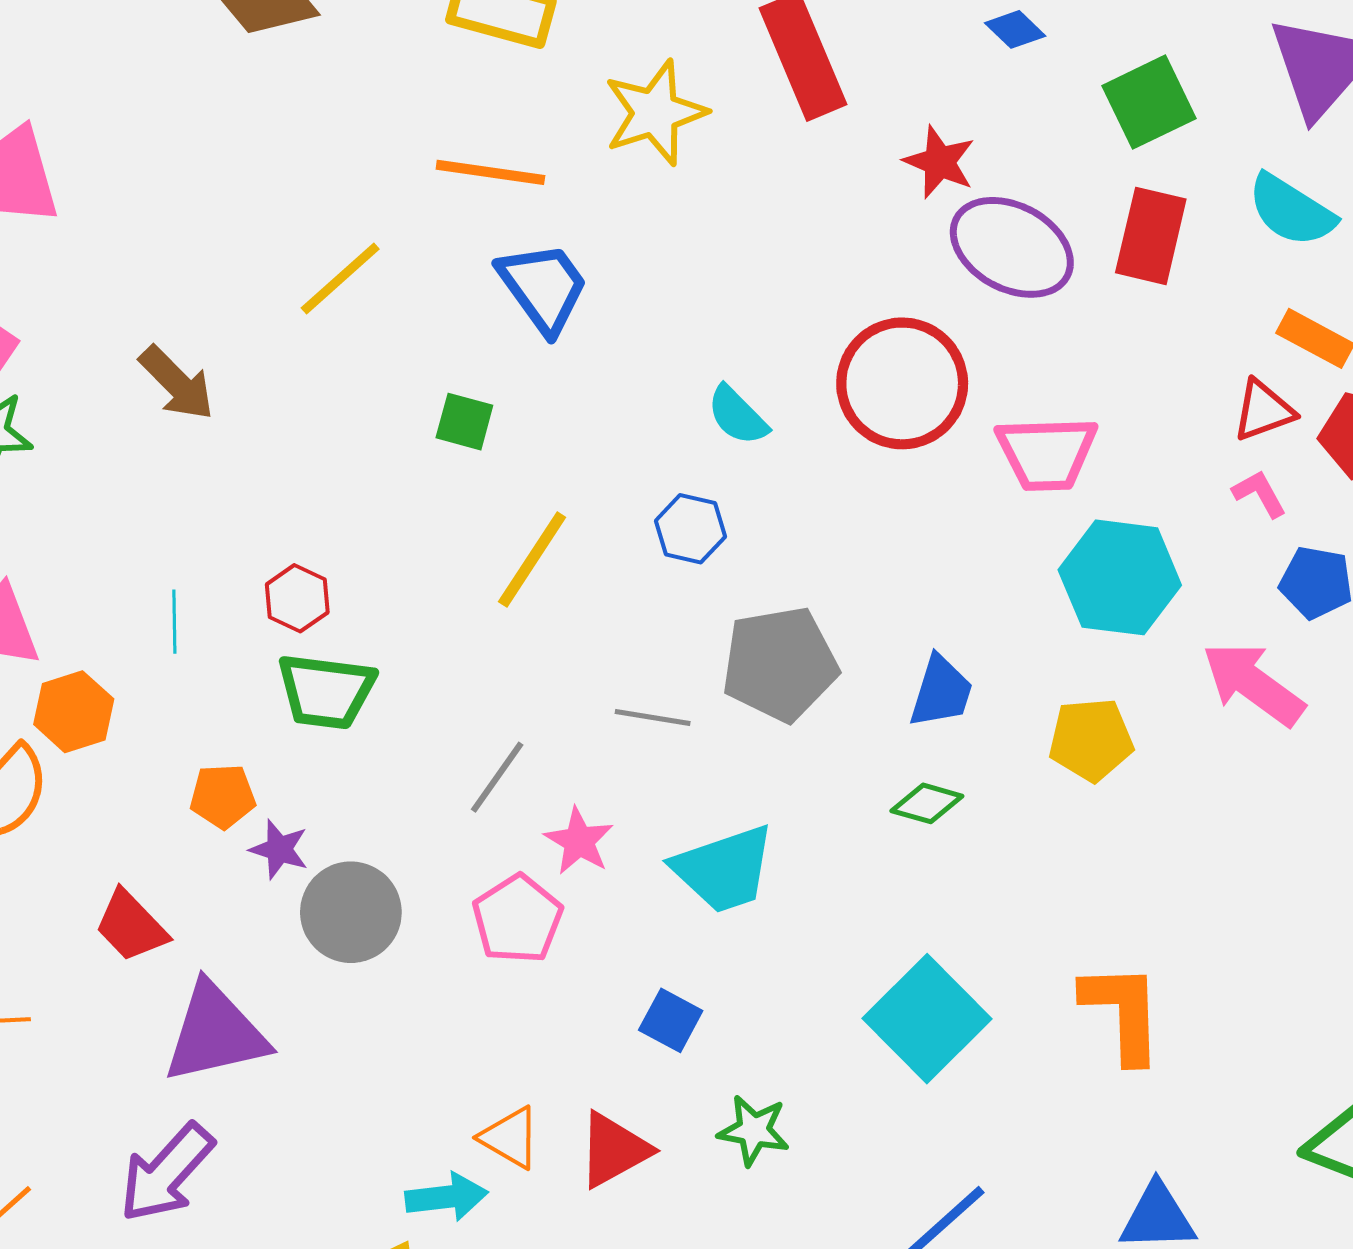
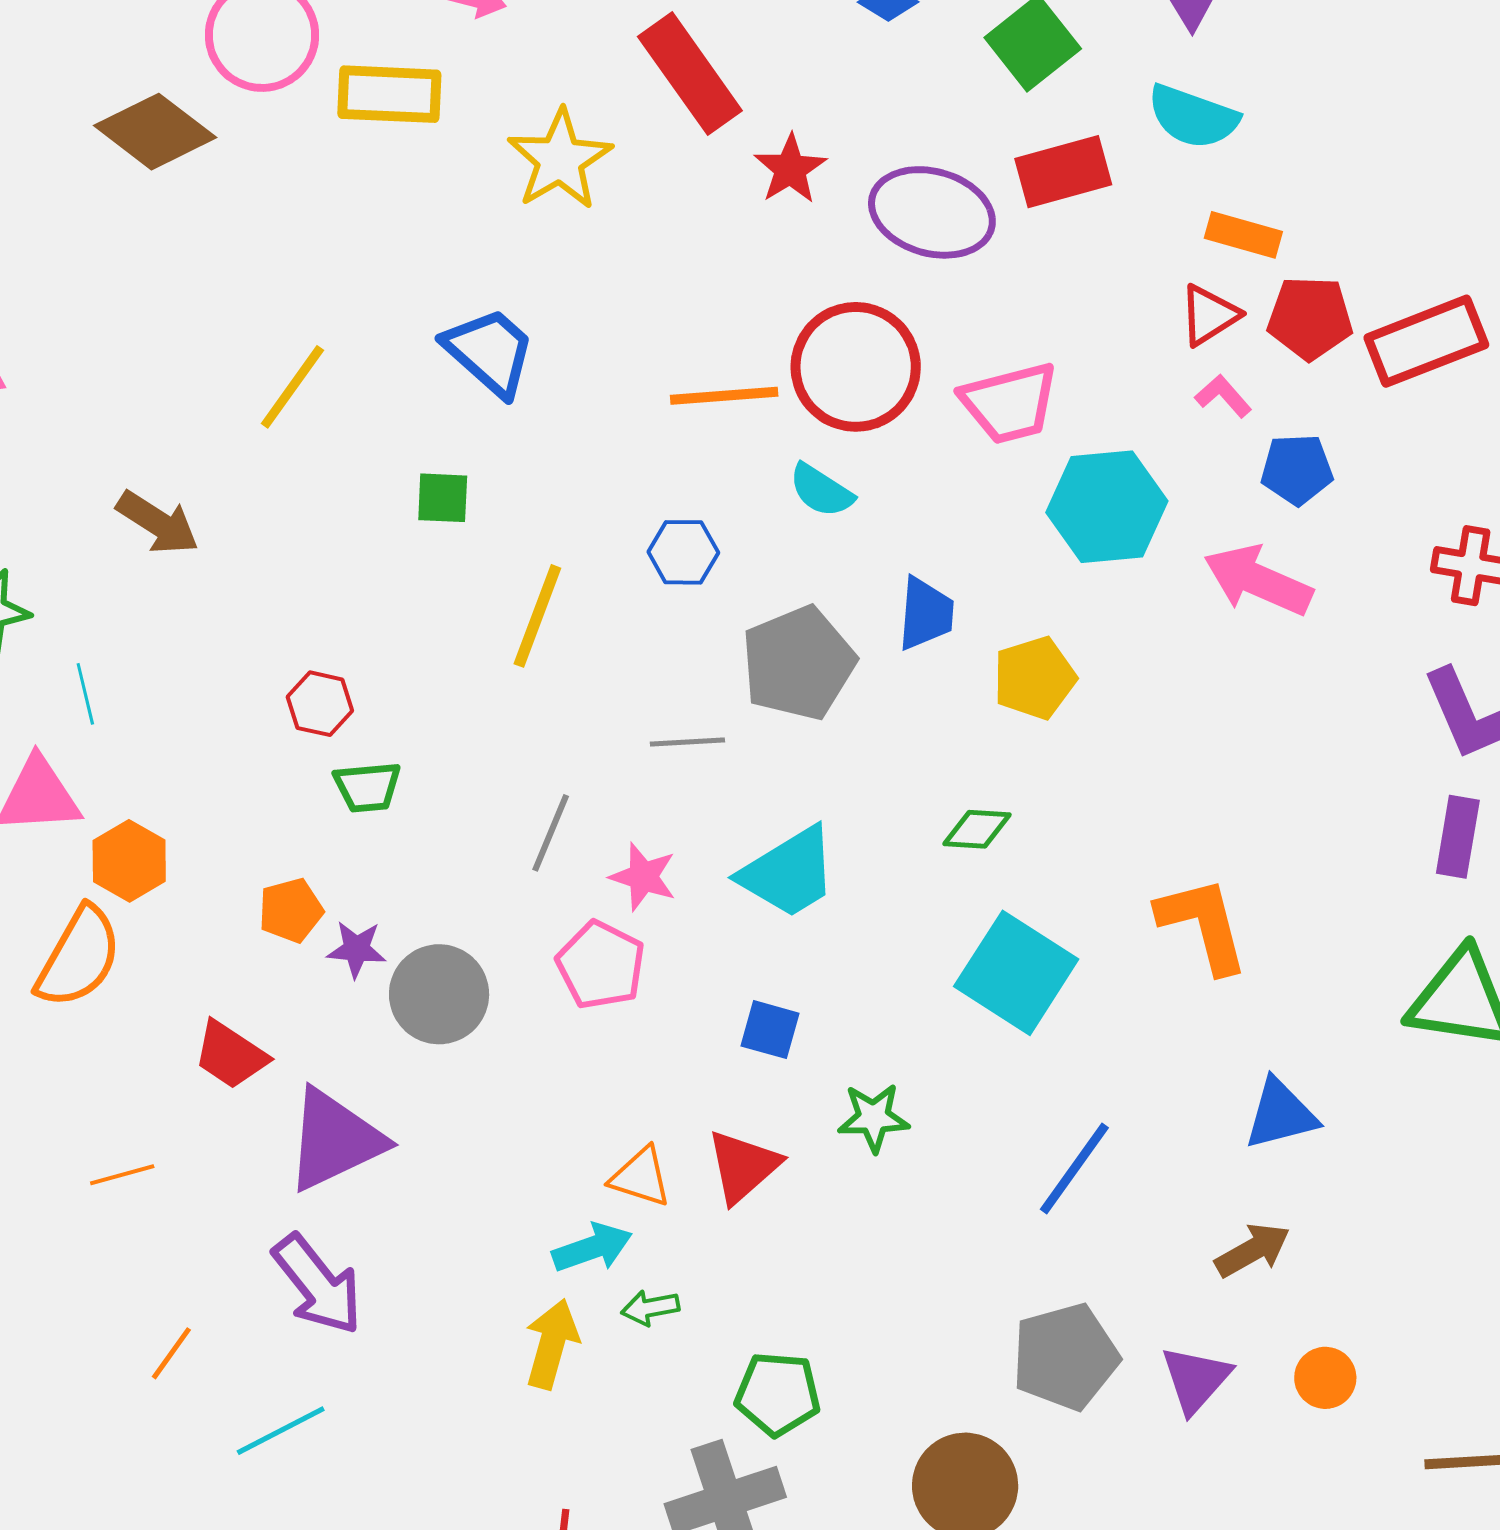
red star: (939, 162) -> (790, 169), moved, turned 30
orange line: (490, 172) -> (724, 396), moved
red rectangle: (1151, 236) -> (1063, 172), turned 74
cyan semicircle: (737, 416) -> (821, 491), moved
cyan line: (174, 622) -> (85, 694), moved
green trapezoid: (326, 691) -> (367, 787), size x0.7
blue trapezoid: (941, 692) -> (926, 614), moved
yellow pentagon: (1091, 740) -> (1034, 678), moved
green diamond: (927, 803) -> (977, 829), moved
purple arrow: (166, 1173) -> (318, 1285), turned -68

